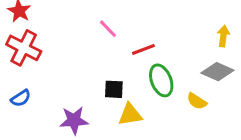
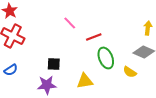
black square: (114, 89) -> (54, 64), moved

